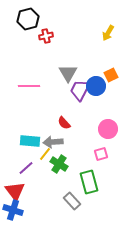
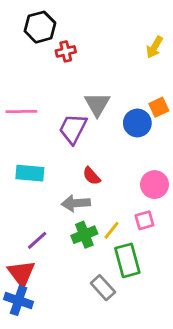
pink line: (29, 86) -> (21, 112), moved
purple trapezoid: (80, 90) -> (73, 129), moved
cyan rectangle: (30, 141) -> (30, 173), moved
yellow line: (45, 154) -> (112, 230), moved
green cross: (59, 164) -> (84, 235), turned 36

